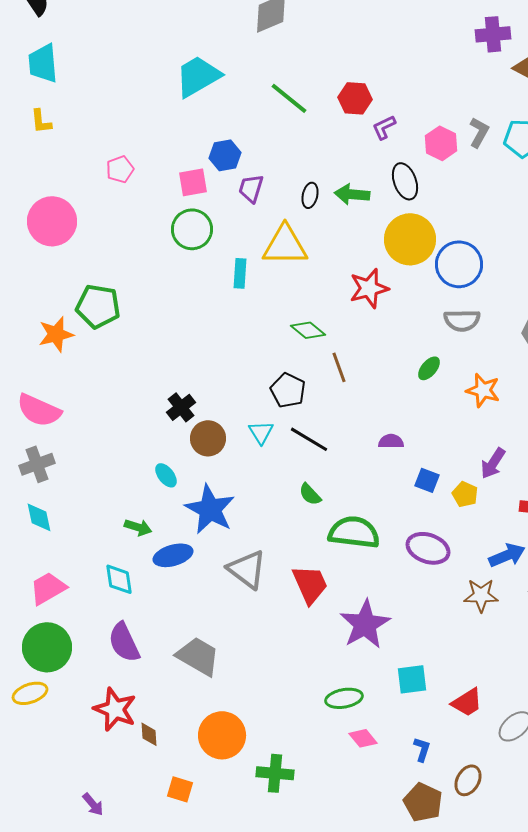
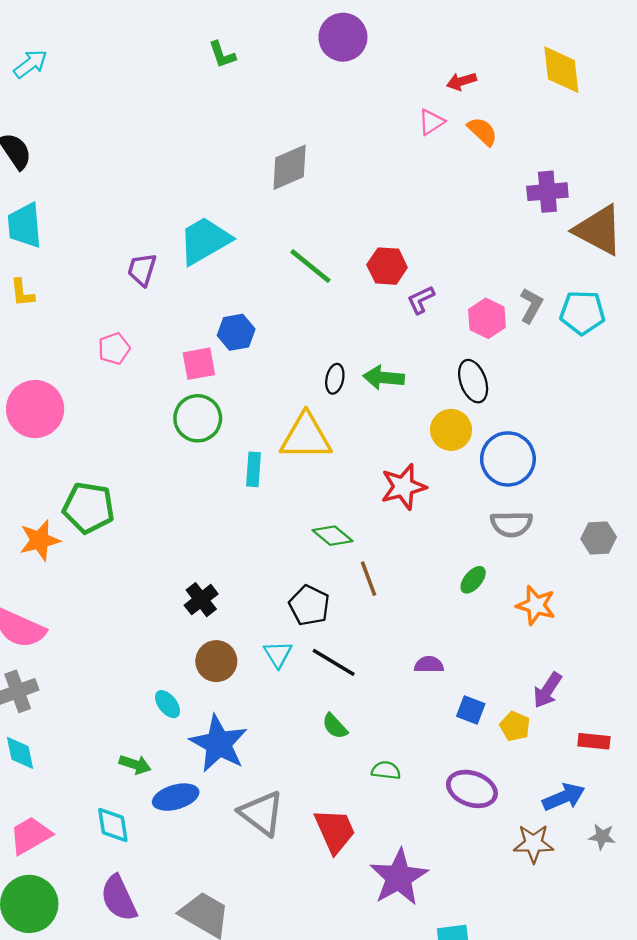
black ellipse: (405, 181) -> (473, 381), moved
purple trapezoid: (251, 188) -> (142, 270), moved
yellow circle: (410, 239) -> (451, 430), size x0.7
black cross: (181, 407) -> (201, 600), moved
green semicircle: (354, 532) -> (386, 770), size x0.5

